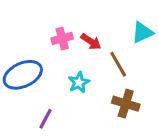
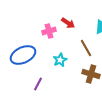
red arrow: (91, 42) -> (68, 23), moved

